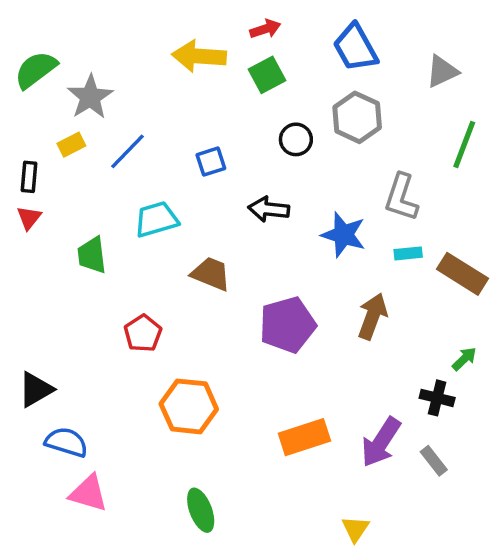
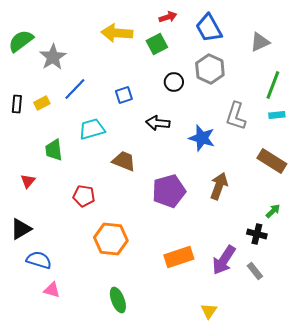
red arrow: (265, 29) -> (168, 17), moved
yellow rectangle: (71, 145) -> (42, 103), moved
red triangle: (29, 218) -> (28, 181), moved
cyan rectangle: (408, 253) -> (277, 115), moved
red pentagon: (143, 333) -> (84, 196), turned -30
pink triangle: (88, 493) -> (52, 290), size x0.7

